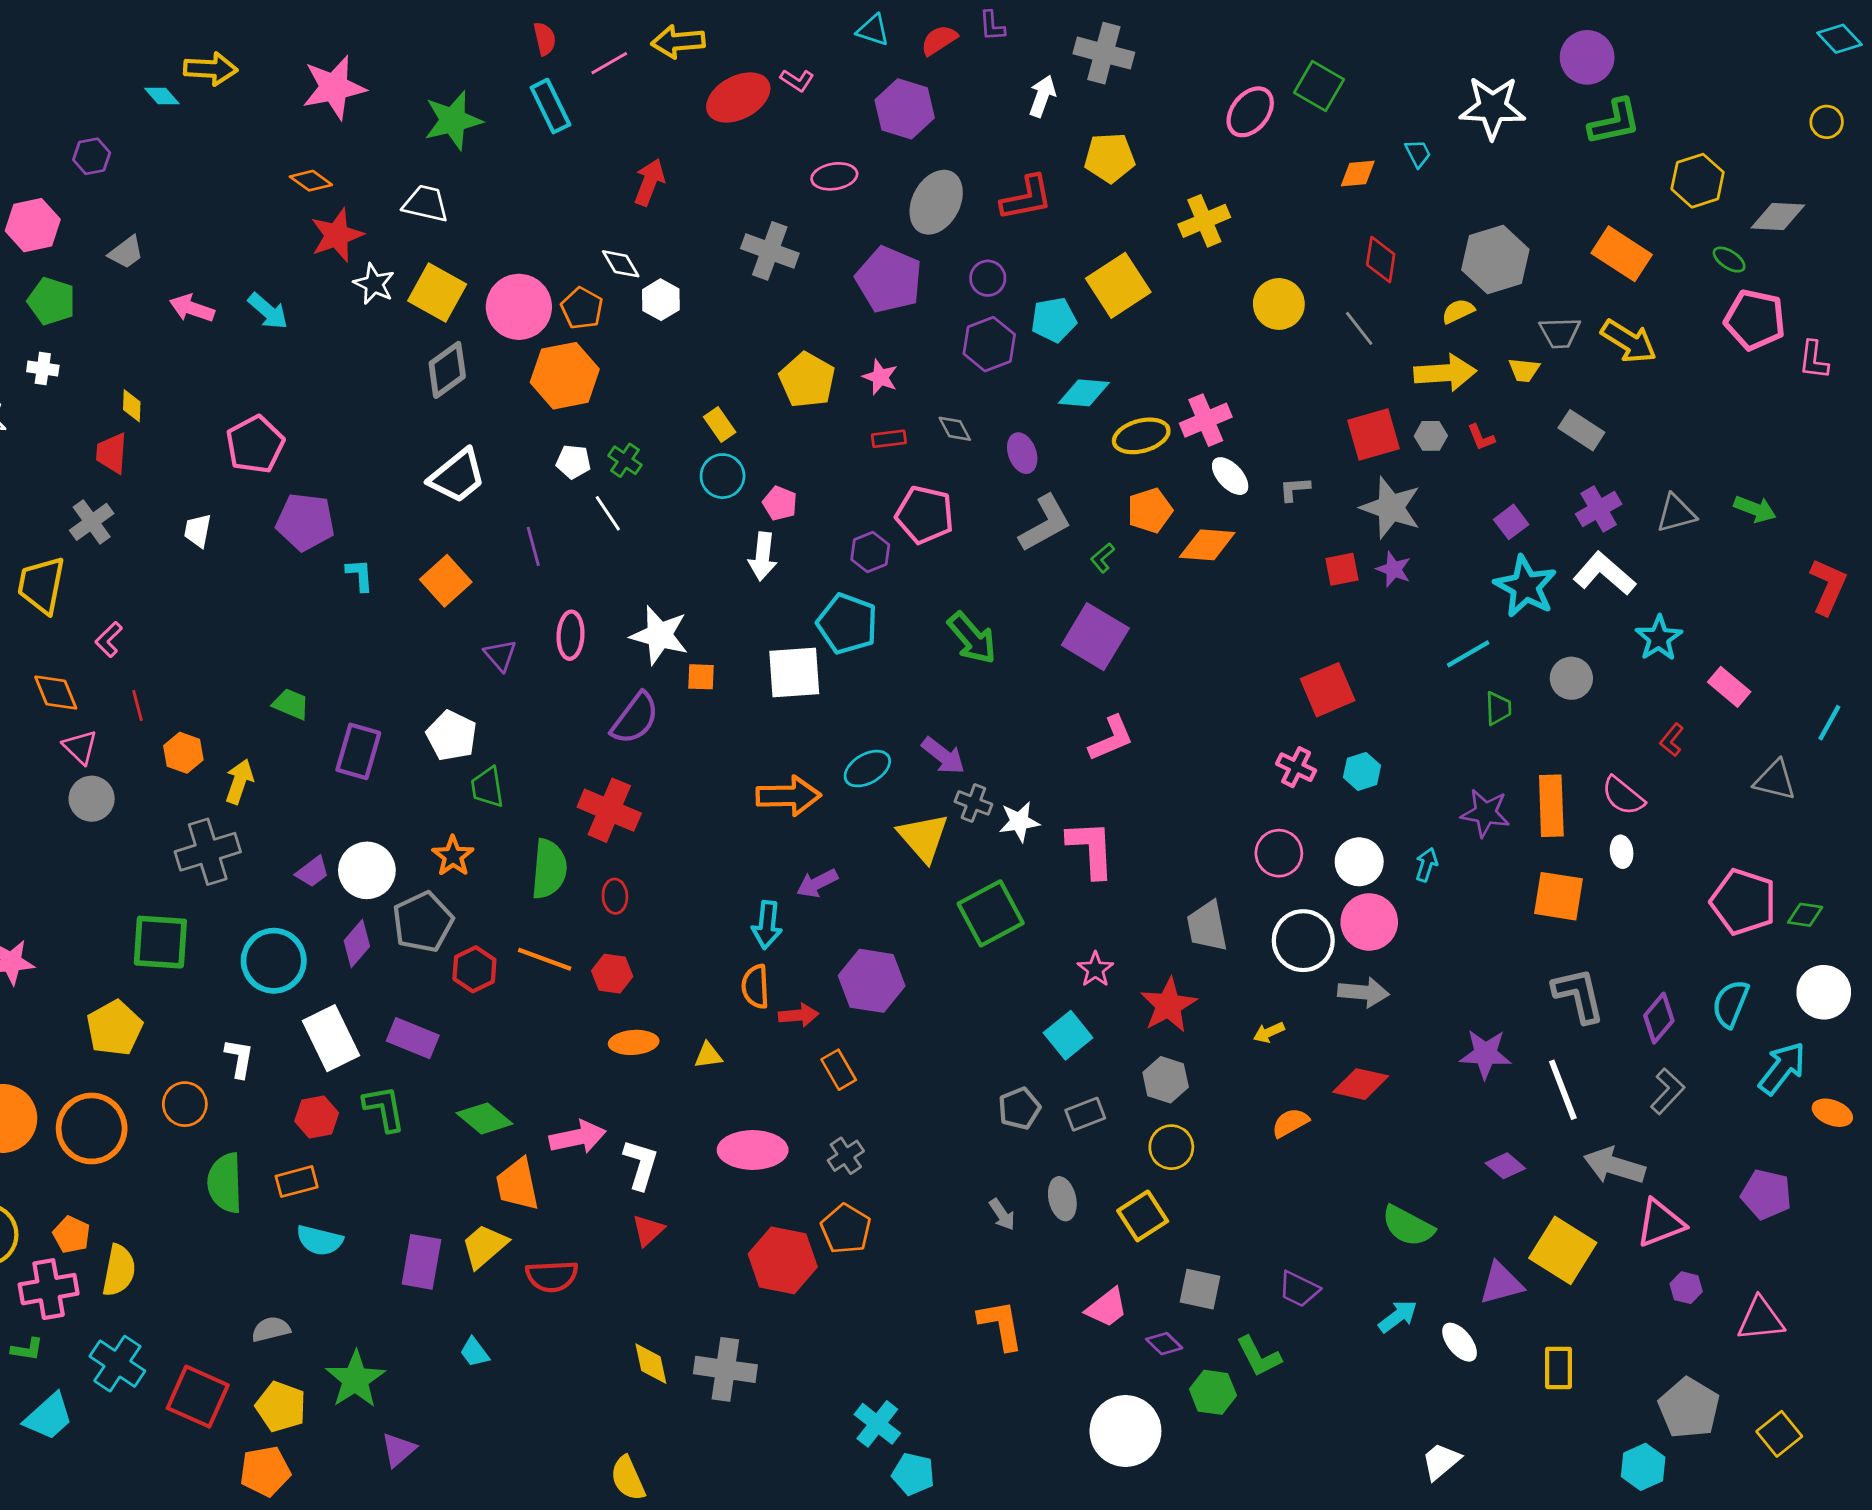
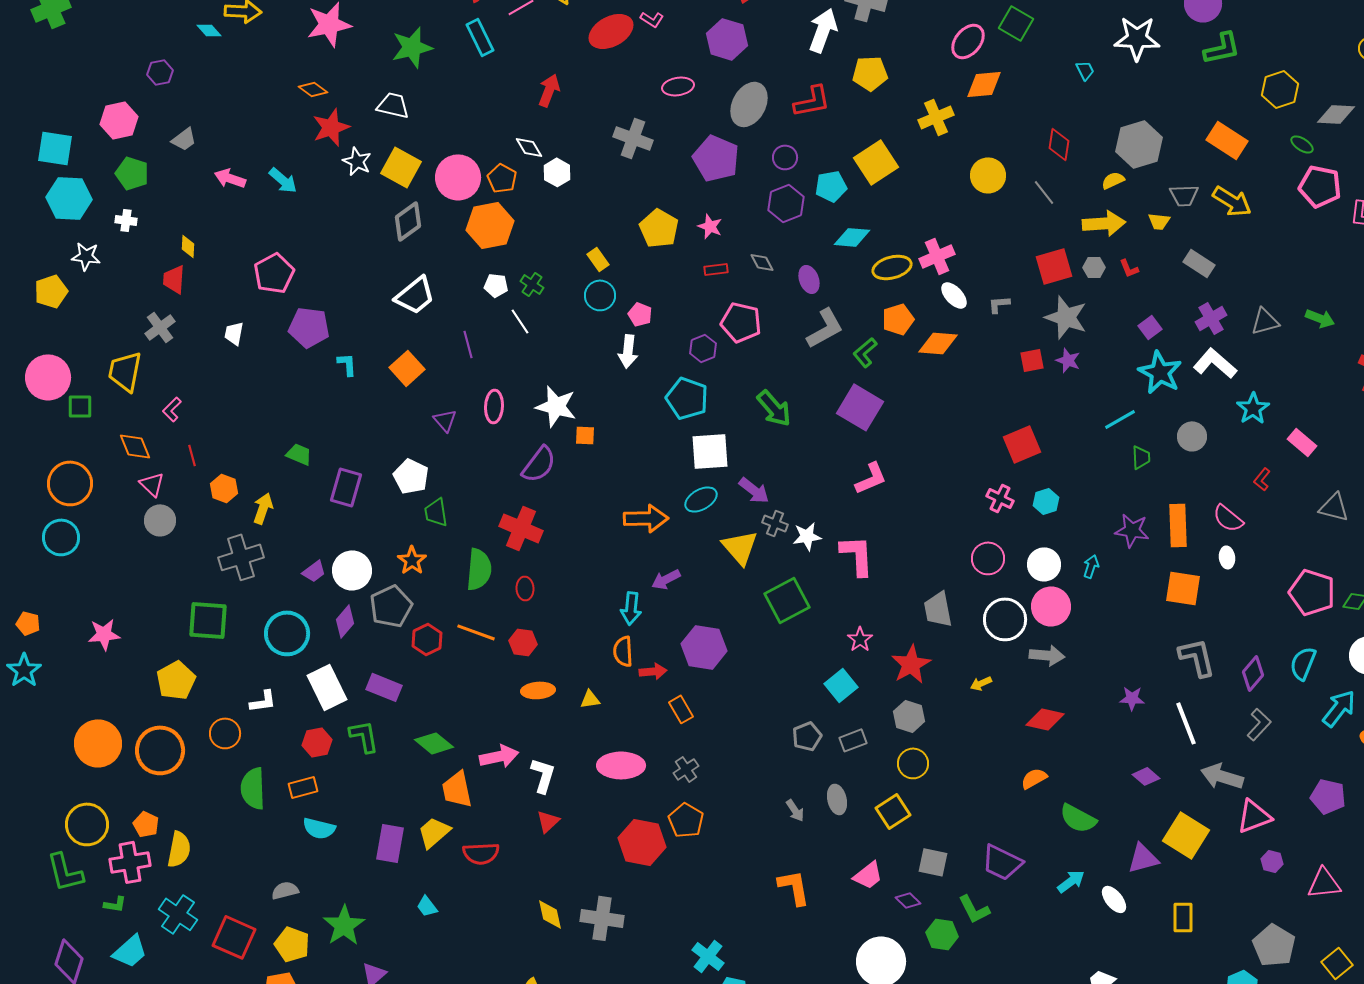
white arrow: (1042, 96) -> (823, 30), size x1.5
orange diamond: (1358, 173) -> (984, 84), moved, size x1.4
green L-shape: (1102, 558) -> (865, 352), size x1.4
white square: (794, 672) -> (710, 451), moved
purple star: (1485, 1054) -> (1132, 698), size x0.7
white L-shape: (239, 1058) -> (263, 701), turned 72
orange semicircle: (1290, 1123) -> (1034, 778), moved
purple trapezoid: (1299, 1289) -> (1002, 862), size x1.4

